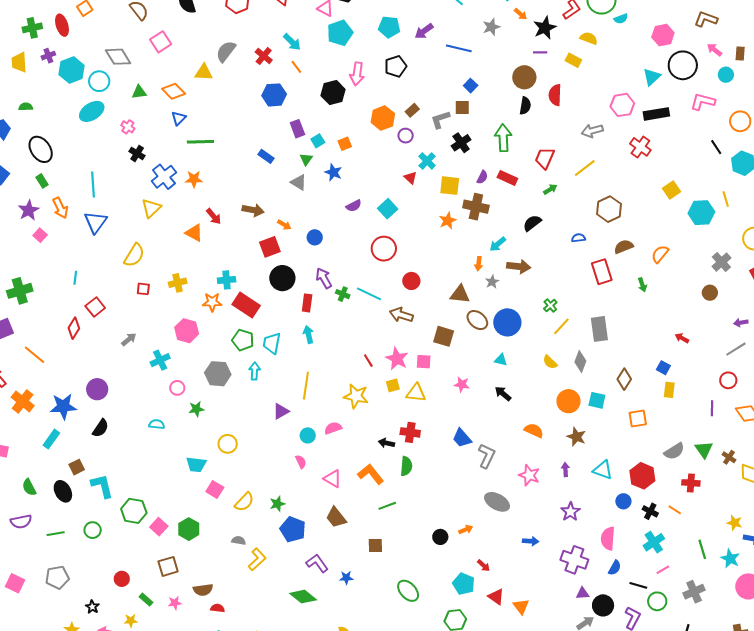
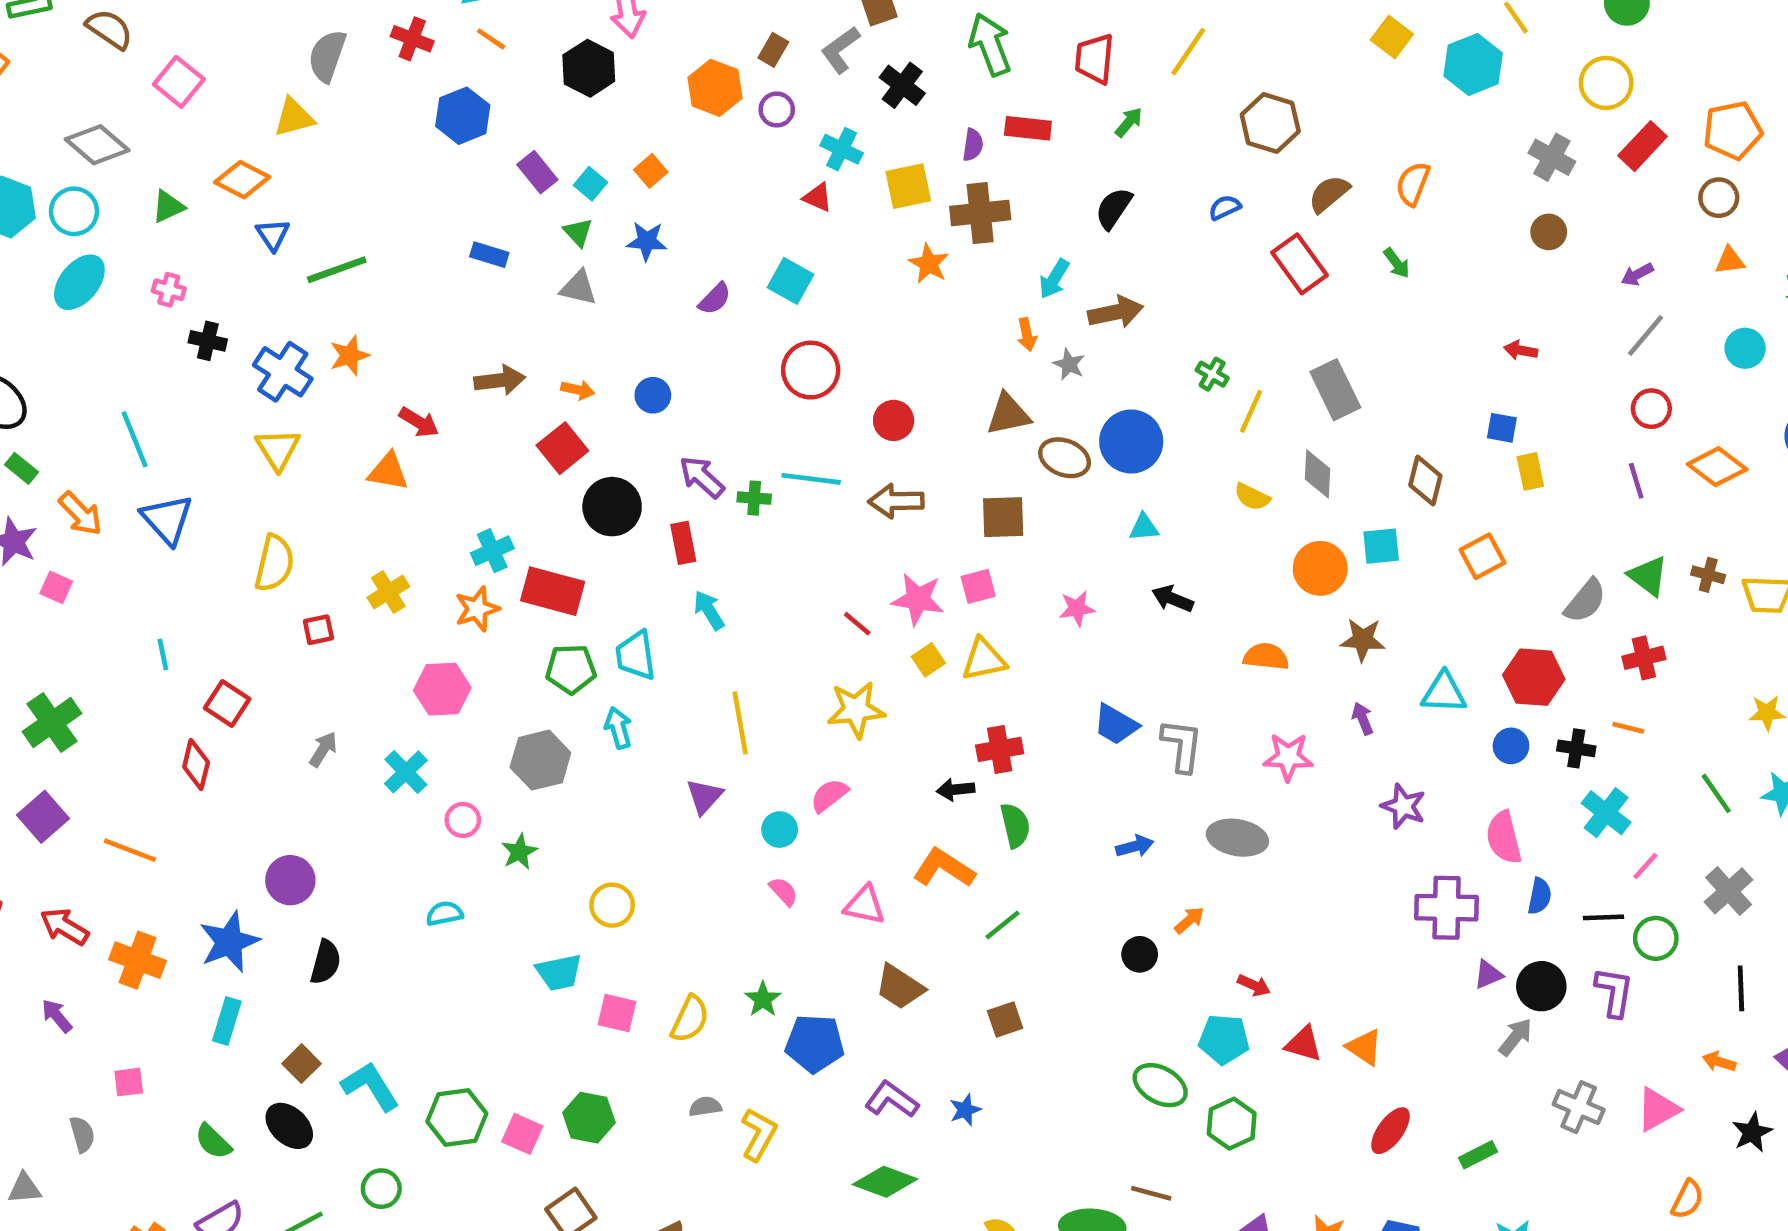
blue arrow: (531, 541) -> (1135, 846), moved
green ellipse: (408, 591) -> (1160, 1085), moved

